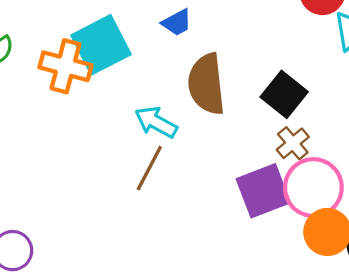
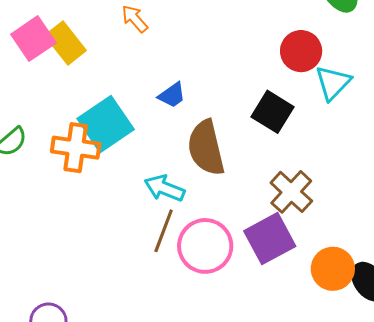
black square: (284, 94) -> (273, 112), moved
brown cross: (293, 143) -> (291, 192), size x1.4
pink circle: (313, 188) -> (205, 246), moved

